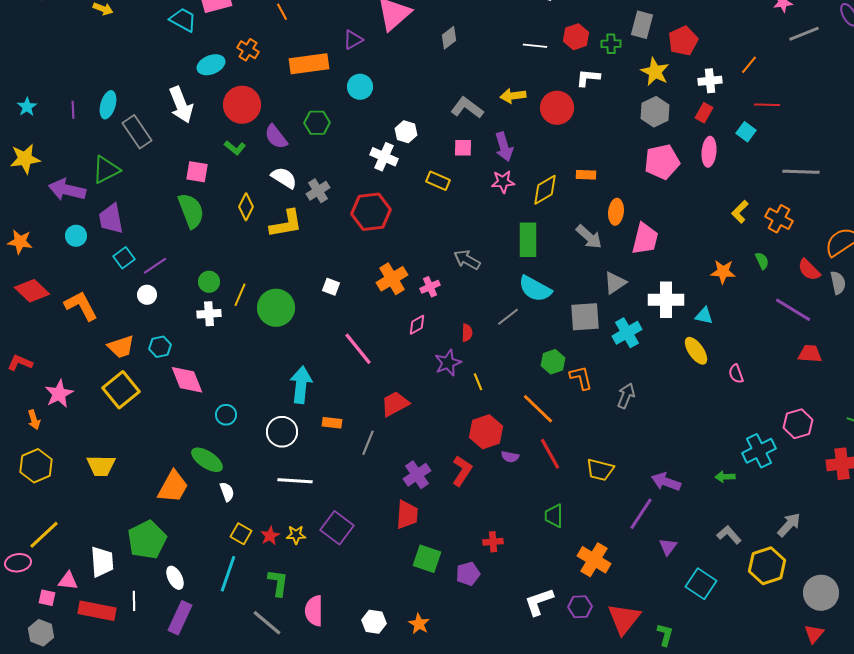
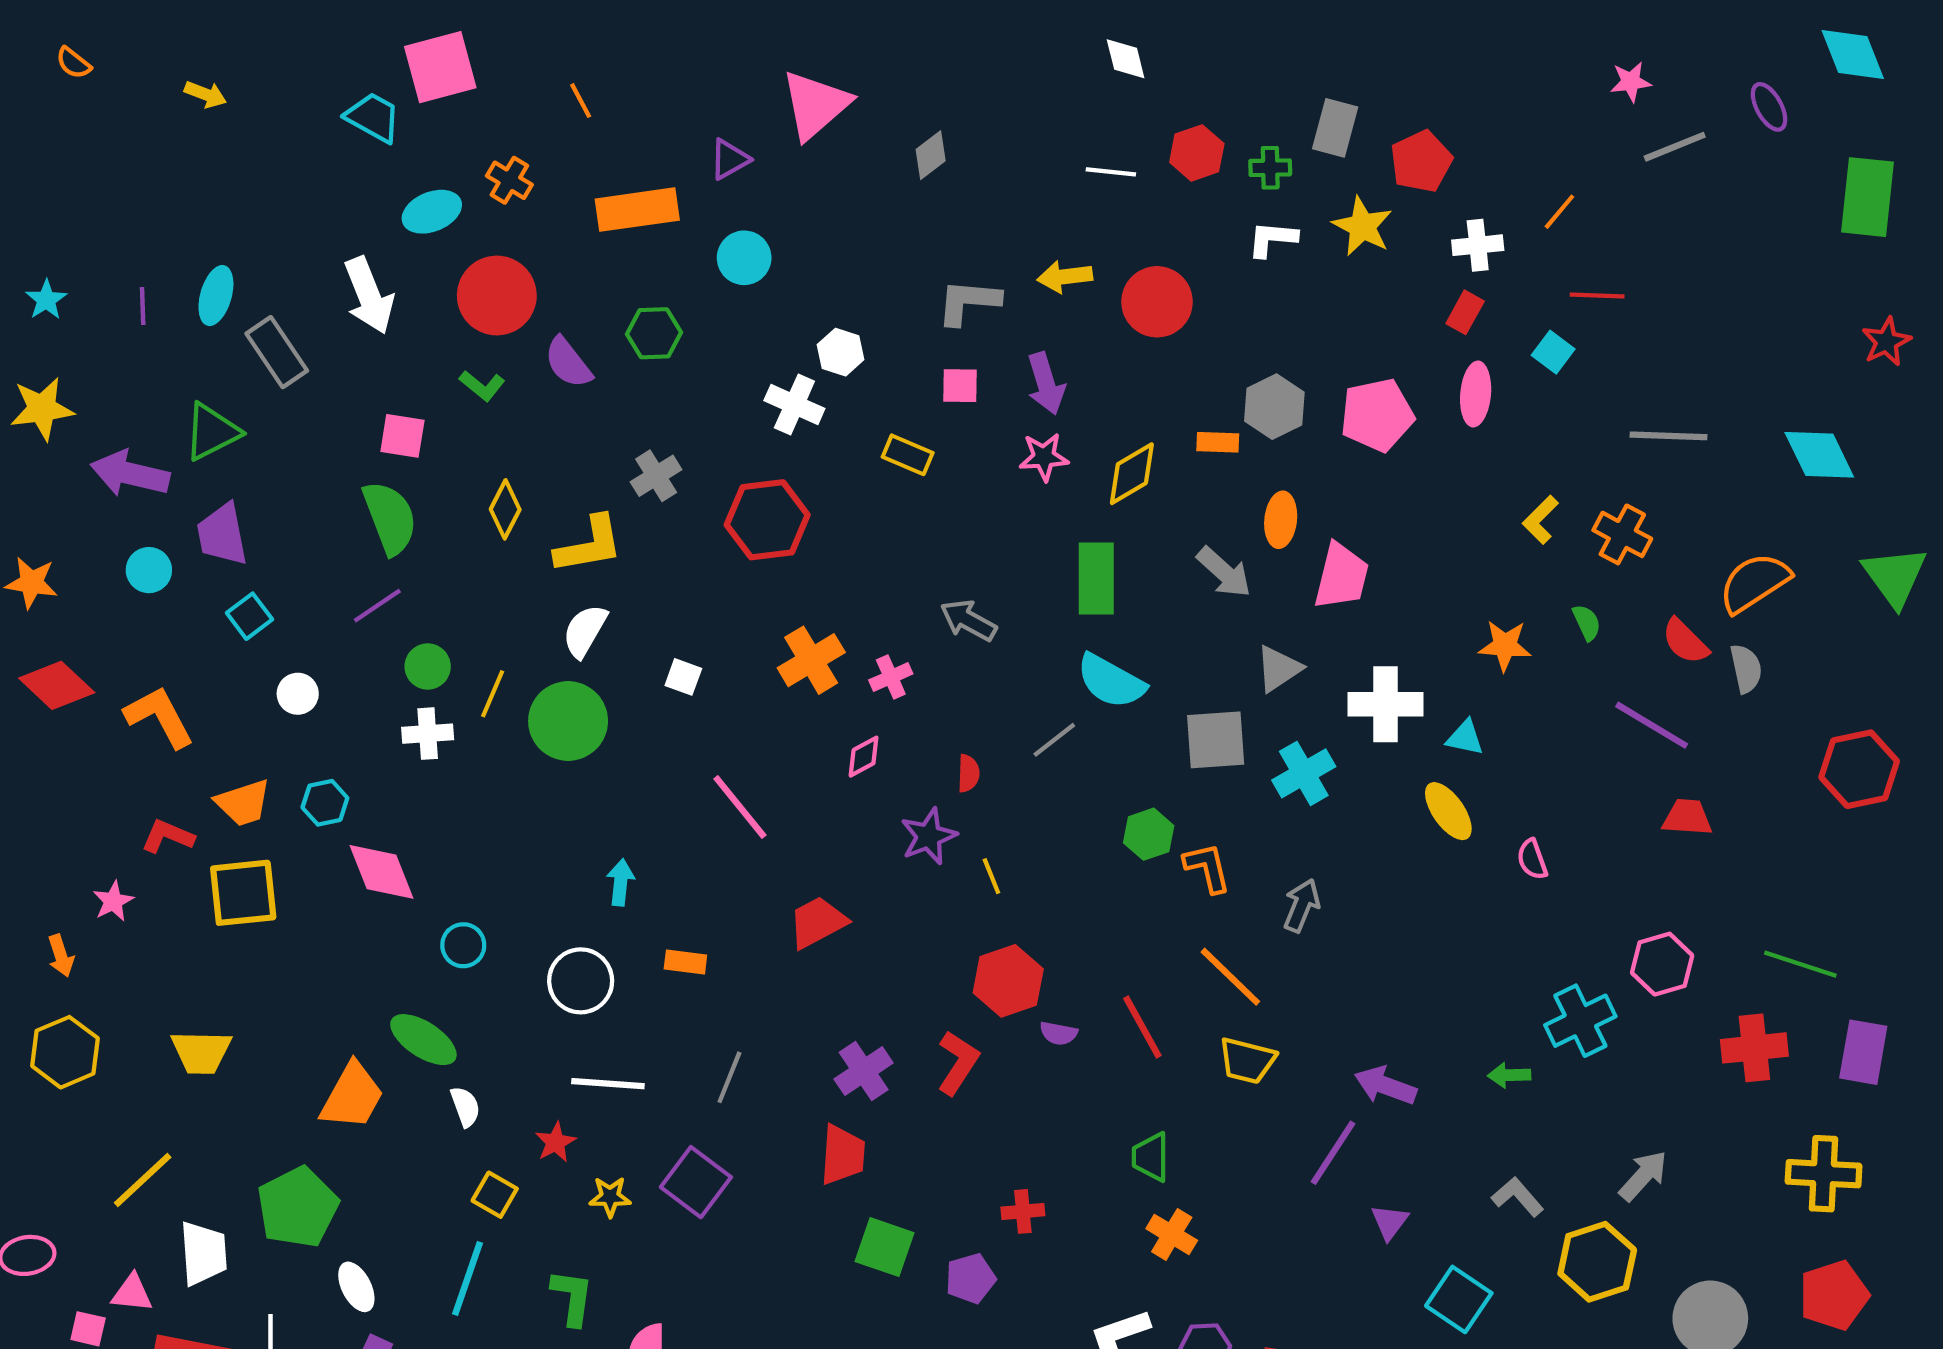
white L-shape: (588, 78) -> (1272, 239), moved
gray L-shape: (467, 108) -> (968, 302), turned -32
gray hexagon: (655, 112) -> (1274, 407), moved
white semicircle: (284, 178) -> (585, 631), moved, turned -92
purple line: (155, 266) -> (377, 606), moved
red L-shape: (20, 363) -> (168, 836), moved
cyan arrow: (301, 385) -> (620, 882), size x0.6
yellow square: (121, 390) -> (243, 893), turned 33
pink star: (59, 394) -> (113, 901), size x0.7
orange line: (538, 409) -> (1230, 977), moved
gray line: (368, 443) -> (729, 1077), moved
yellow line: (44, 535) -> (143, 1180), moved
red star: (270, 536) -> (555, 1142), moved
orange cross: (594, 560) -> (1172, 1234), moved, size x0.7

